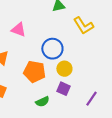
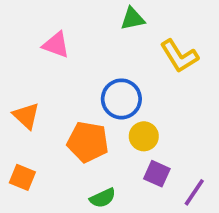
pink triangle: (18, 30) -> (56, 45), moved
purple square: (63, 89) -> (157, 174), moved

